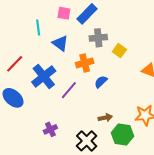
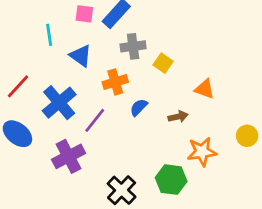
brown arrow: (105, 118) -> (178, 117), moved
purple cross: (50, 129) -> (69, 156), moved, size x1.6

